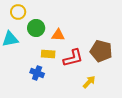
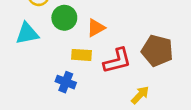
orange triangle: (58, 35) -> (96, 28), turned -32

